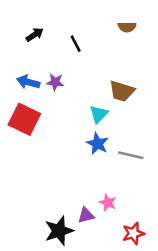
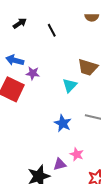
purple star: (55, 82) -> (33, 73), moved
blue star: (97, 144) -> (63, 123), moved

